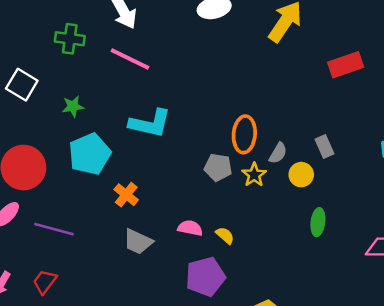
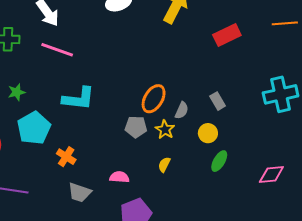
orange ellipse: (244, 134) -> (154, 99), turned 32
yellow circle: (301, 175) -> (208, 133), moved
green ellipse: (318, 222) -> (219, 161), turned 30
yellow semicircle: (225, 235) -> (164, 165), moved, turned -98

